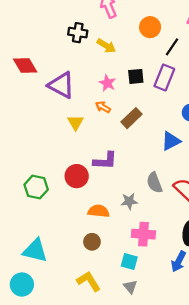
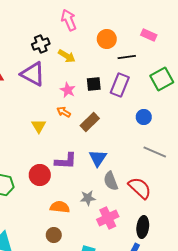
black cross: (78, 33) -> (41, 44), turned -30
black line: (172, 47) -> (127, 57), turned 48
purple triangle: (61, 85) -> (33, 74), moved
blue triangle: (171, 141) -> (98, 158), moved, turned -30
pink cross: (143, 234) -> (108, 218), moved, turned -30

